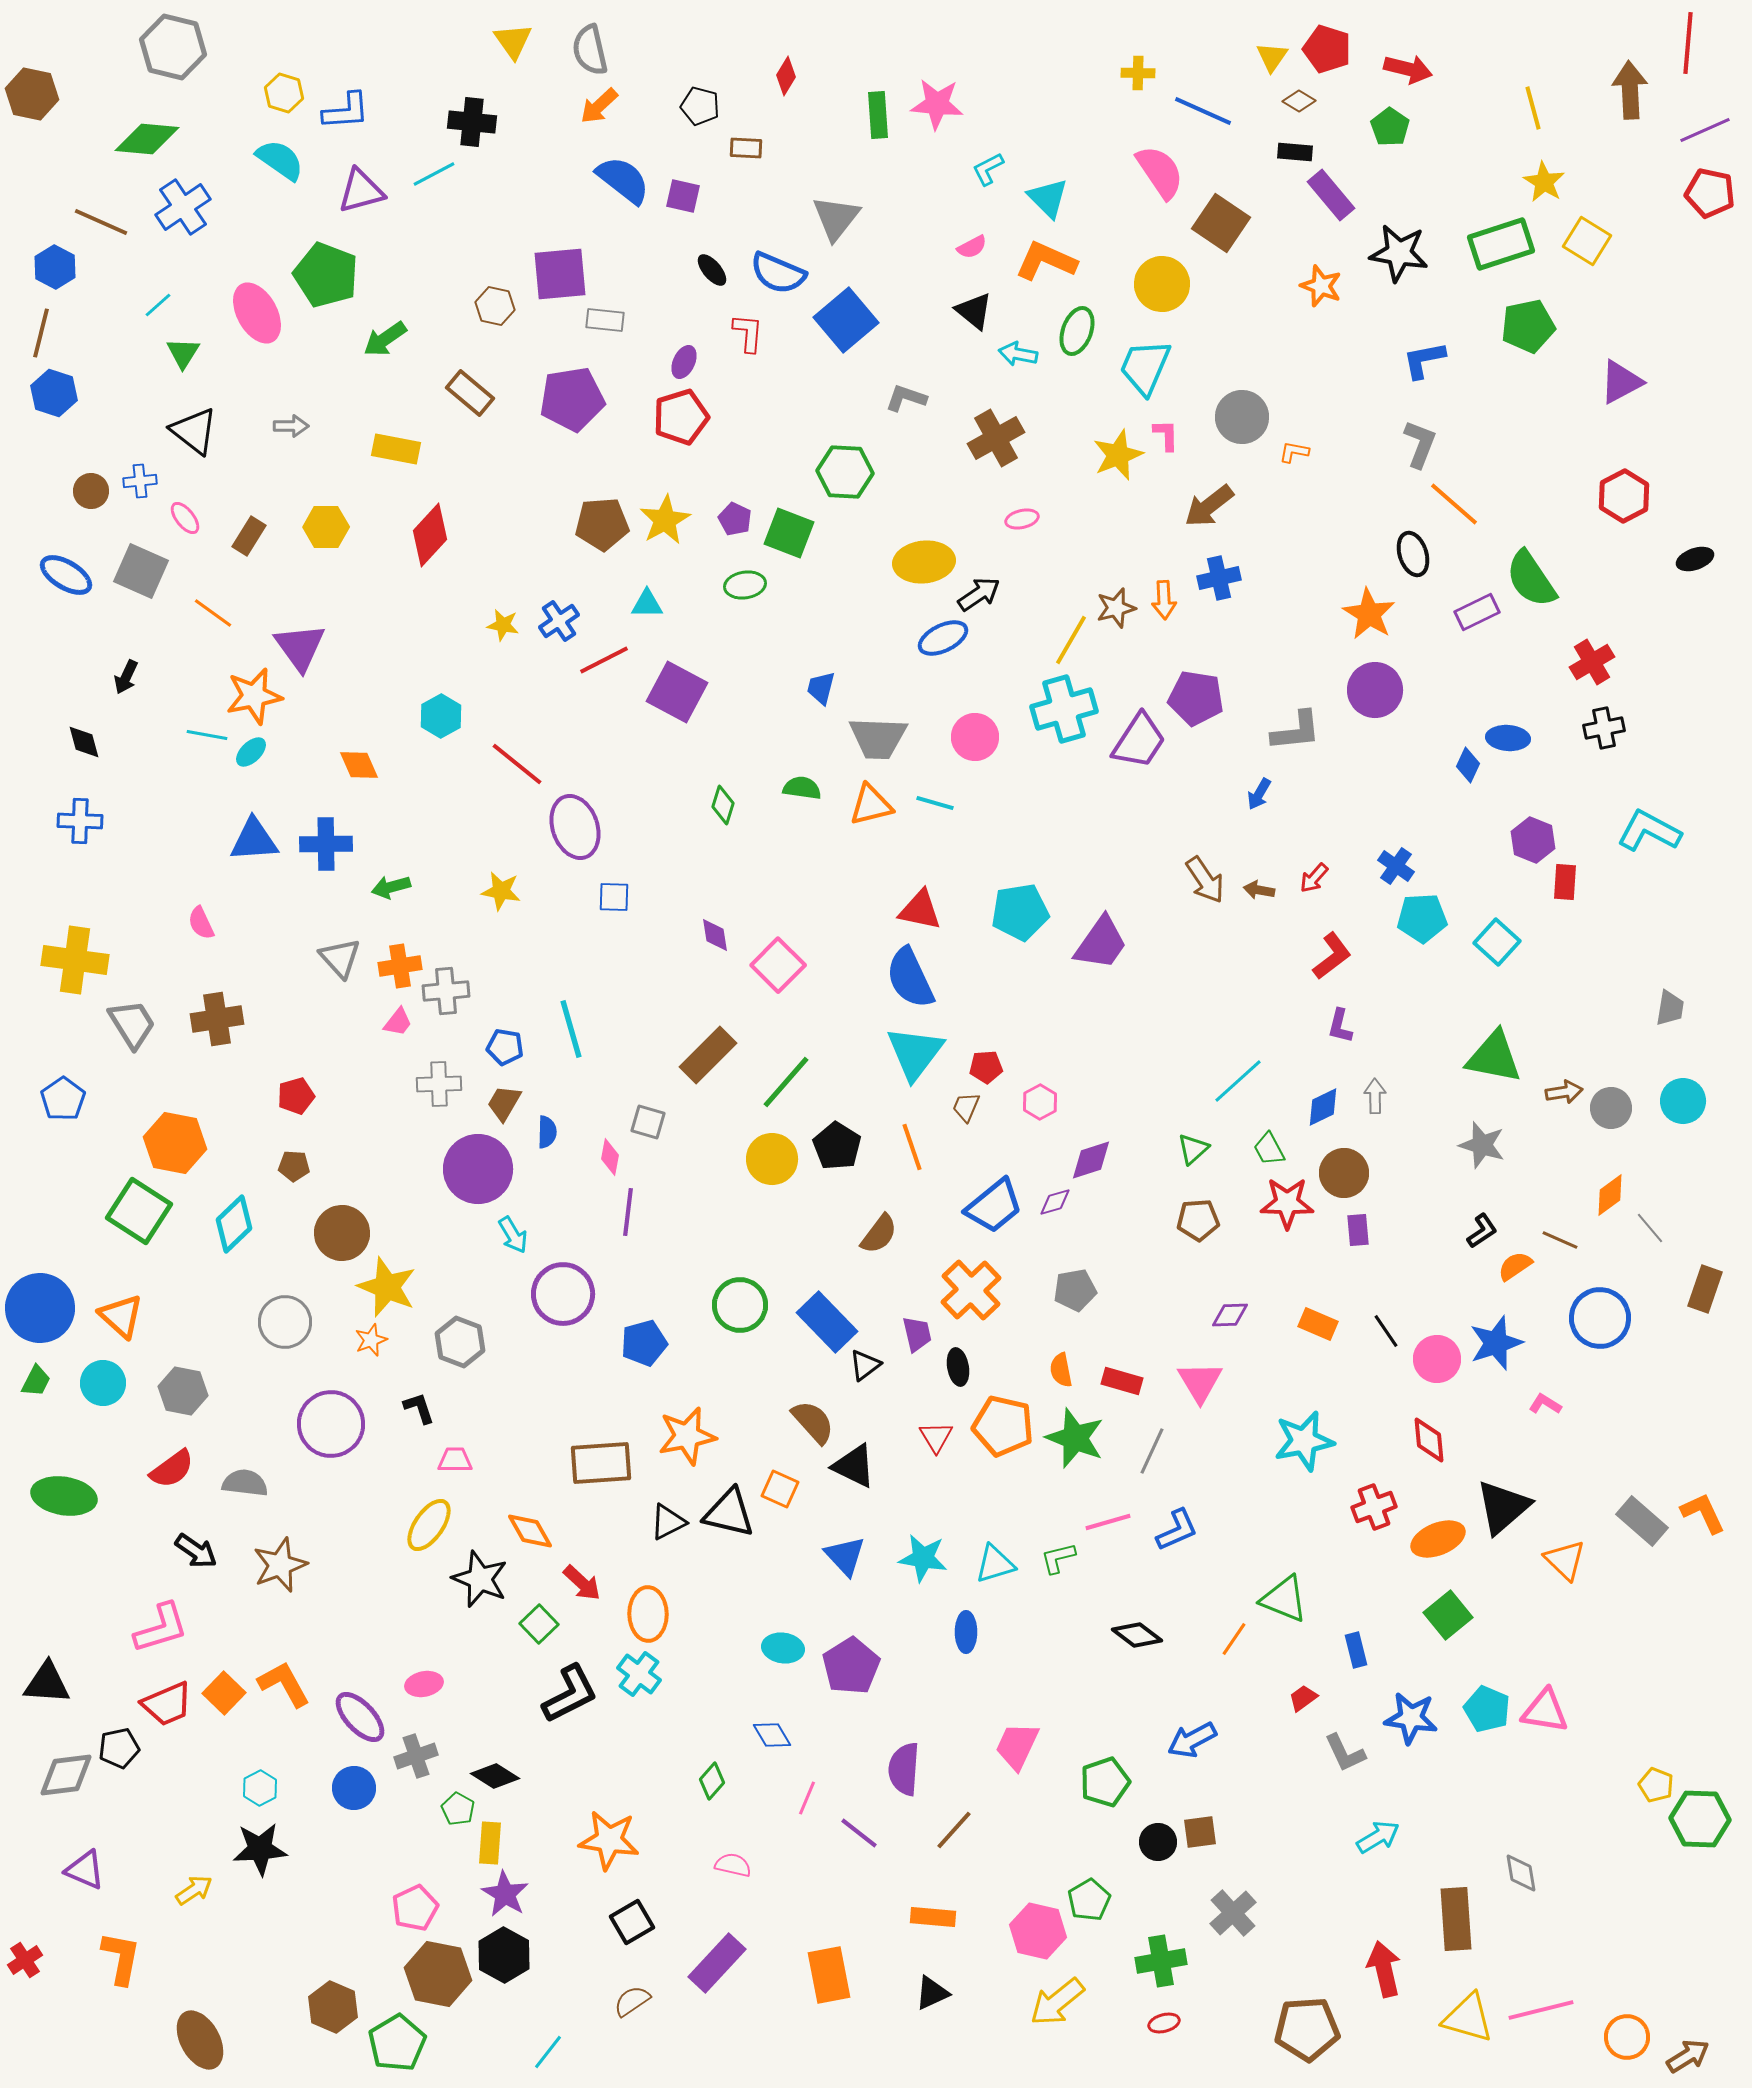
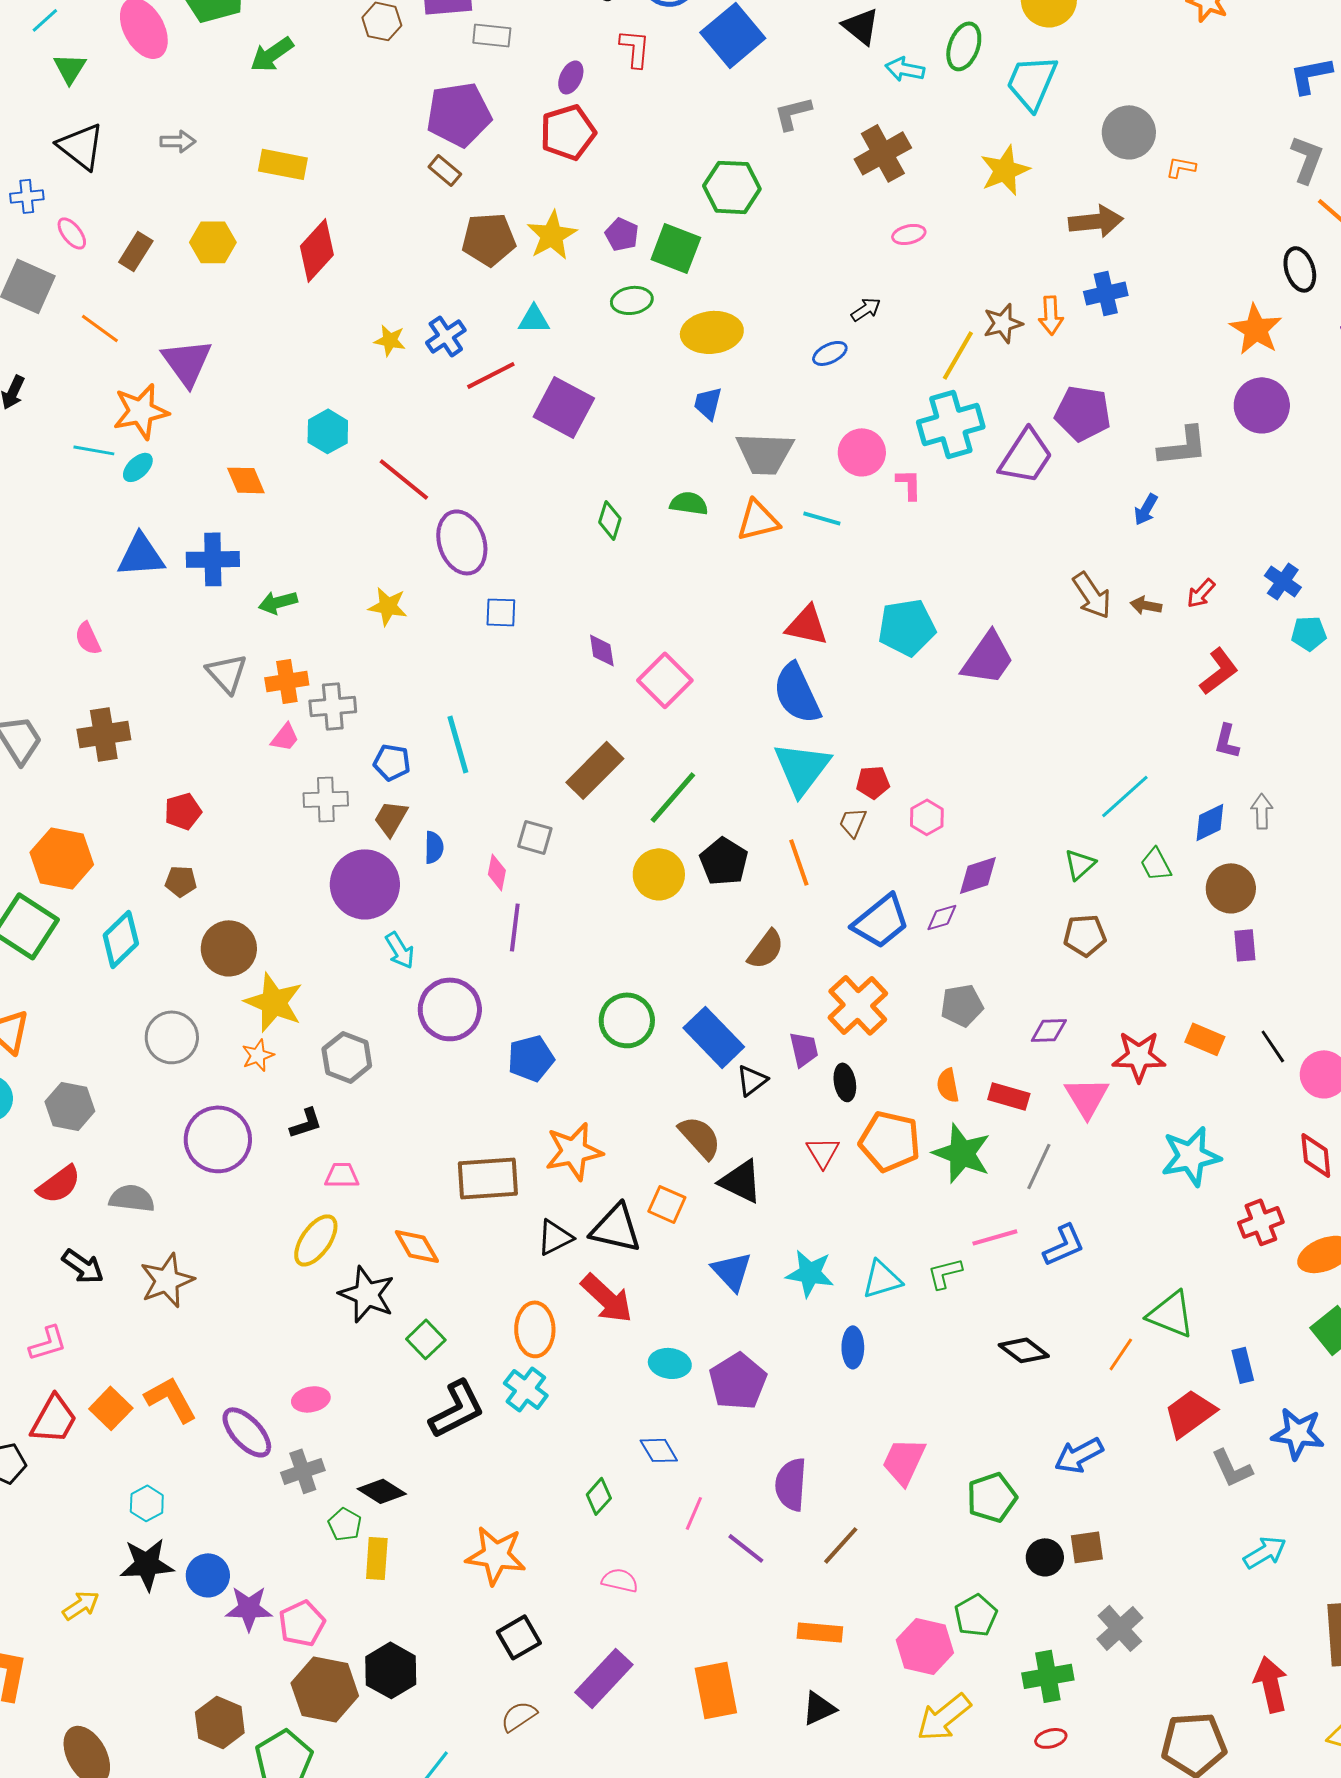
brown rectangle: (470, 393) -> (445, 170), moved, size x0.7
gray L-shape: (906, 398) -> (793, 113), turned -33
pink L-shape: (1166, 435) -> (909, 484), moved
brown arrow: (1209, 506) -> (1096, 221), turned -148
yellow ellipse: (924, 562) -> (712, 332), moved
black arrow: (979, 594) -> (866, 309), size x0.7
blue ellipse: (943, 638) -> (830, 353), size x0.7
cyan pentagon: (1422, 918) -> (1309, 633), size x0.7
red star: (1287, 1203) -> (1139, 1056), moved
purple diamond: (1230, 1315) -> (1049, 1030), moved
black L-shape: (419, 1408) -> (306, 1123), turned 90
red arrow: (582, 1583) -> (607, 1298), moved, size x1.4
pink L-shape: (161, 1628) -> (48, 1343), size x0.7
red trapezoid: (1303, 1698) -> (1190, 1413), size x1.8
red trapezoid: (167, 1704) -> (54, 1419), turned -38
blue circle: (354, 1788) -> (208, 1575), moved
purple star: (505, 1894) -> (249, 1608), moved, turned -30

